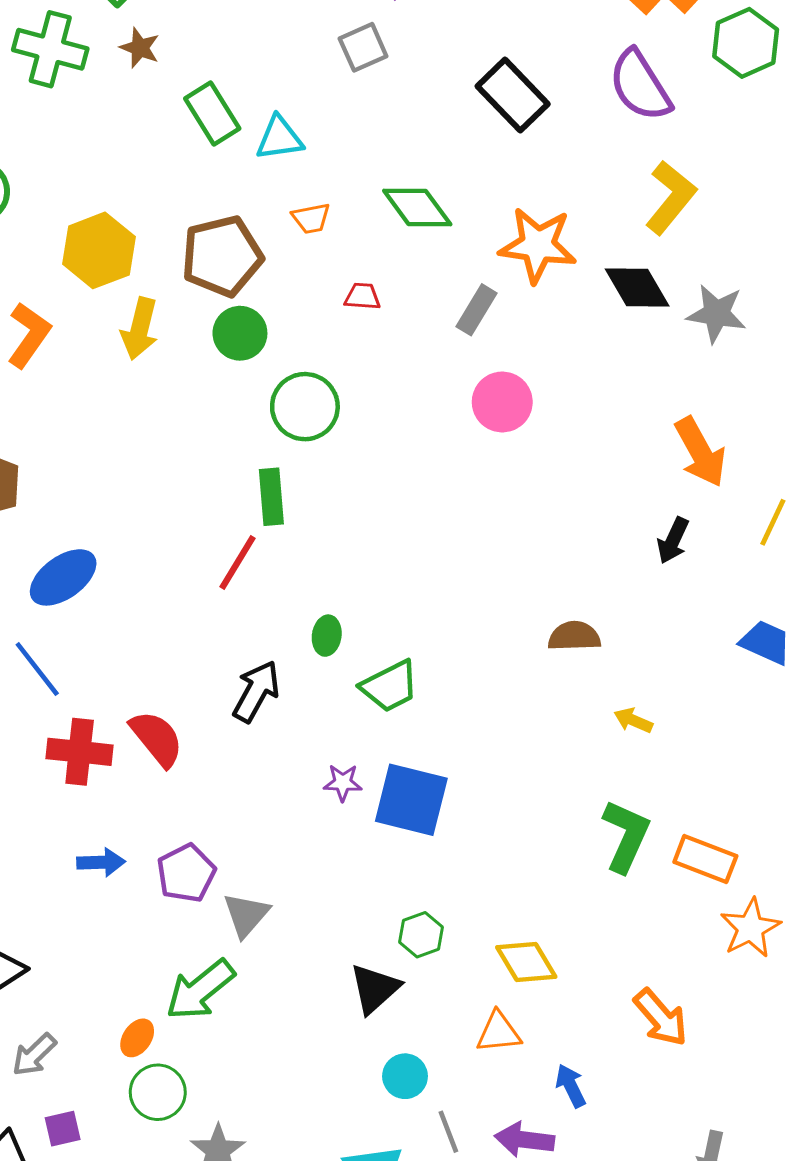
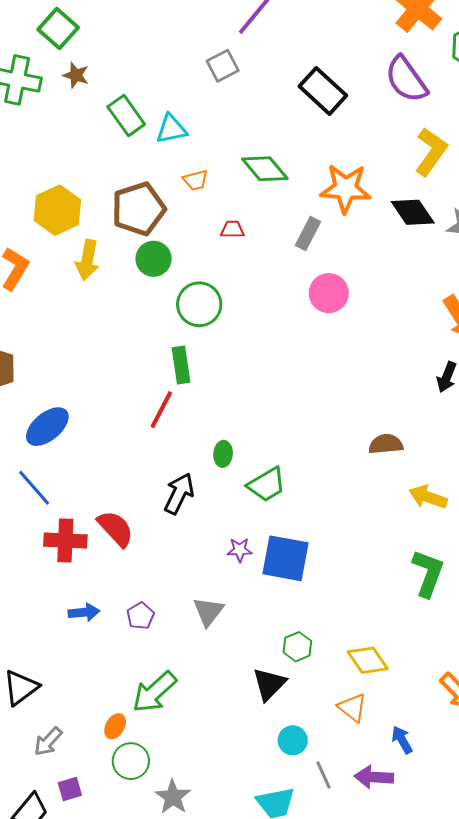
yellow arrow: (633, 720) -> (428, 497), size x1.5
purple pentagon: (186, 873) -> (140, 616), size x0.7
gray triangle: (246, 915) -> (208, 612), moved
orange triangle: (498, 1032) -> (352, 708), turned 48

